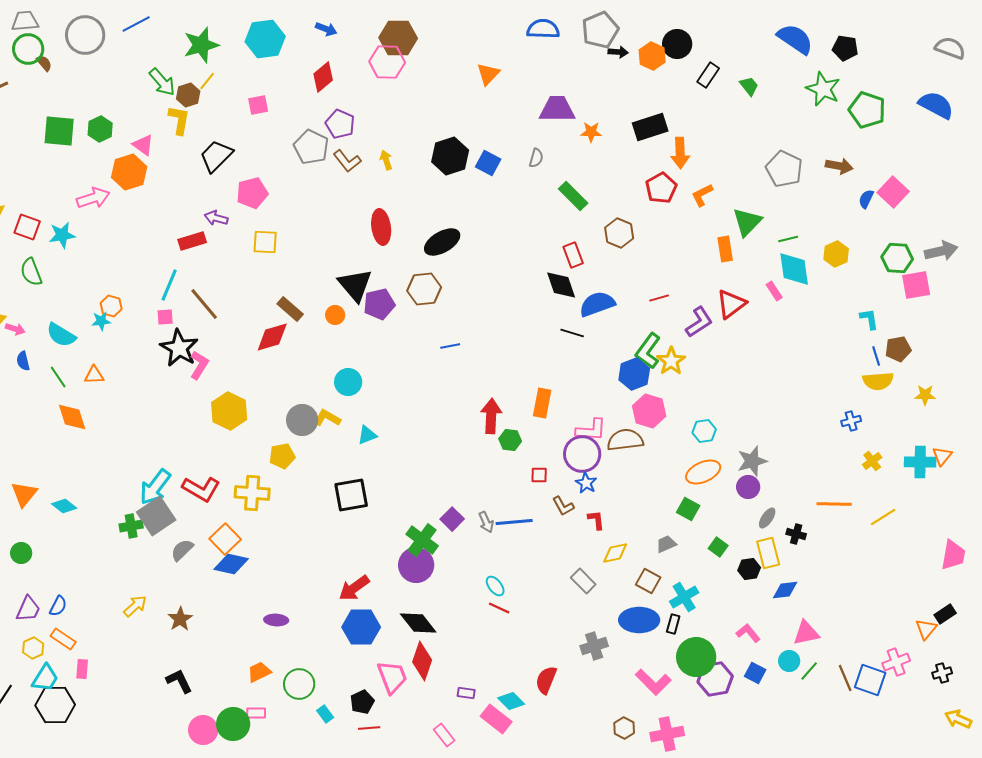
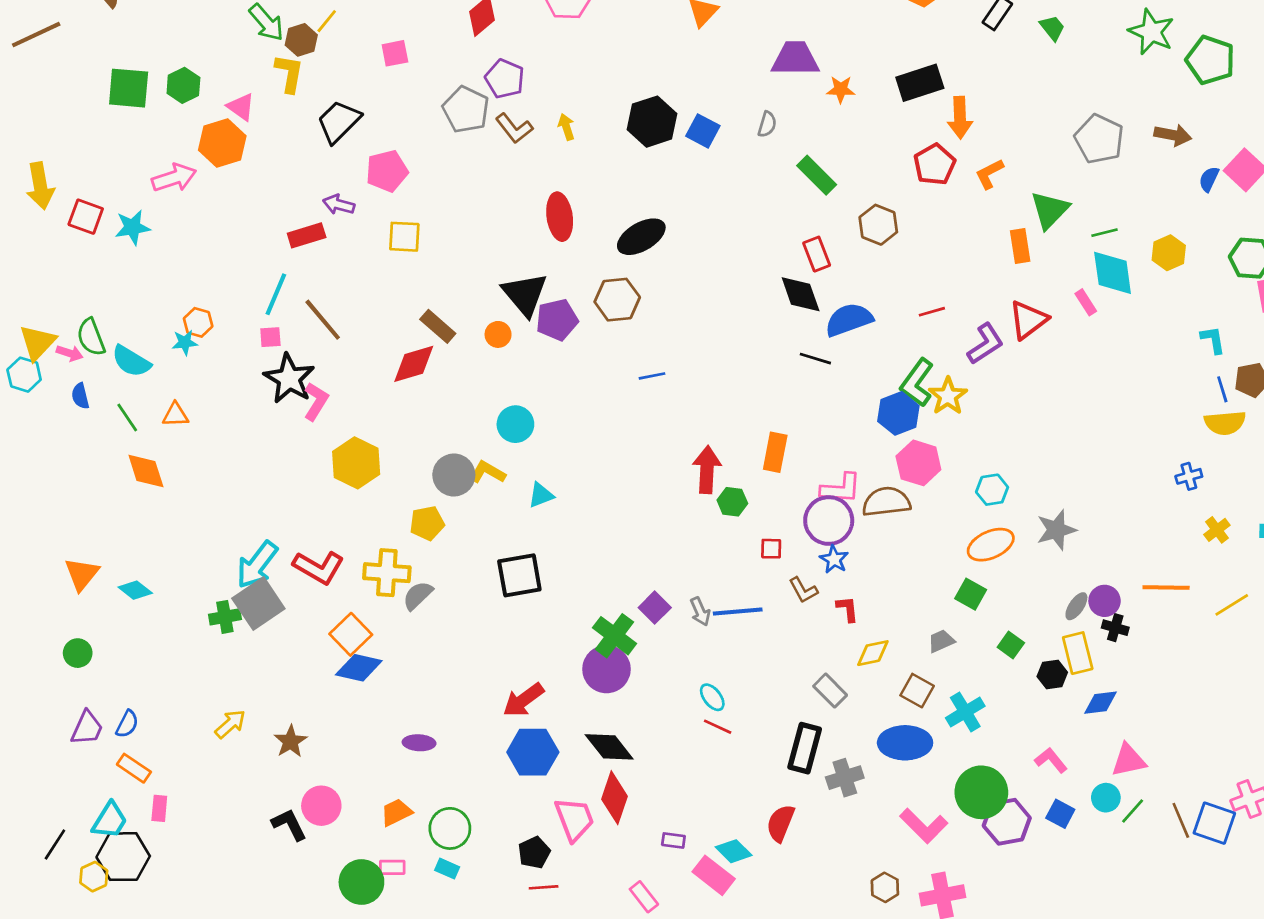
green semicircle: (31, 272) -> (91, 337), moved
purple circle: (748, 487) -> (1105, 601), moved
gray semicircle: (182, 550) -> (418, 595), moved
black rectangle: (673, 624) -> (805, 748), moved, size x1.8
yellow hexagon: (33, 648) -> (94, 877), moved
cyan rectangle: (325, 714) -> (447, 869), moved, turned -30
pink circle: (203, 730) -> (321, 806), moved

